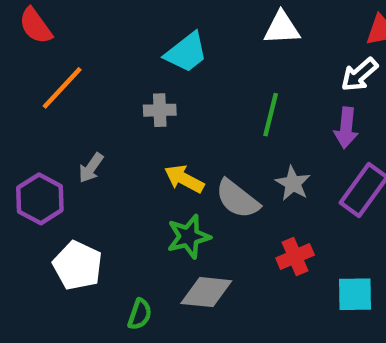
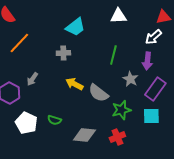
gray star: (293, 183) -> (130, 79), moved
green star: (189, 237) -> (121, 110), moved
red cross: (295, 257) -> (117, 137), moved
cyan square: (355, 294) -> (151, 116), moved
green semicircle: (140, 314) -> (54, 120), moved, turned 88

